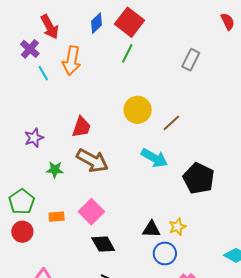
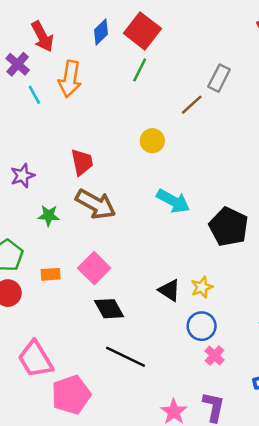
yellow circle: (138, 110) -> (152, 141), size x0.7
brown line: (171, 123) -> (192, 105), moved
red trapezoid: (81, 127) -> (82, 162), turned -30
black triangle: (151, 229) -> (169, 290), turned 30
blue circle: (165, 253) -> (202, 326), moved

